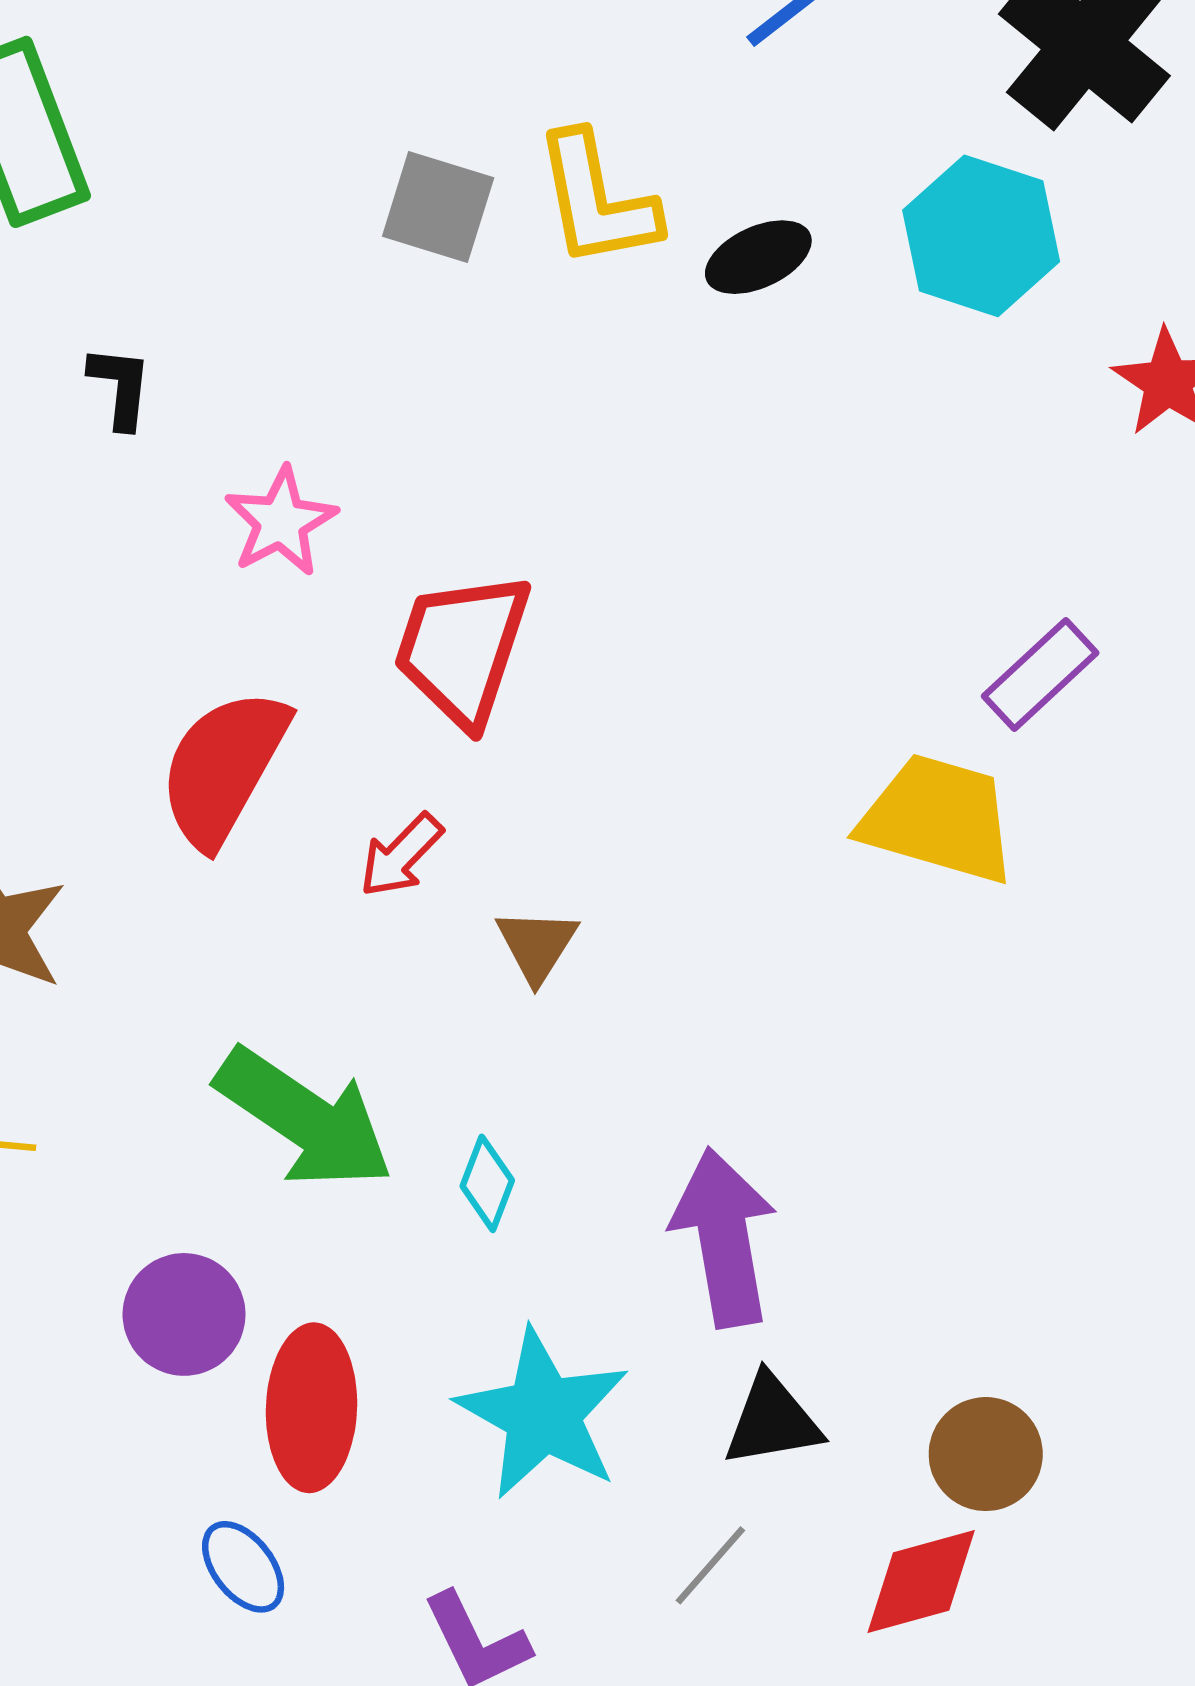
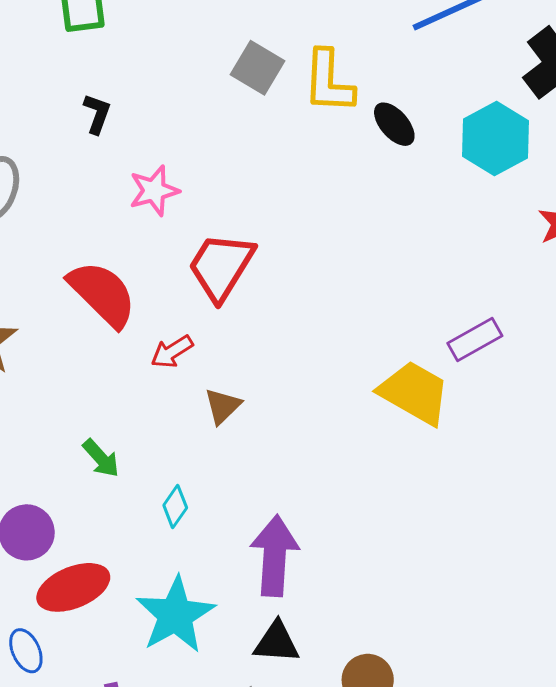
black ellipse: (758, 257) -> (394, 124), turned 60
red semicircle: (223, 768) -> (102, 294), turned 92
green arrow: (304, 1119) -> (101, 458), size x0.5
red ellipse: (311, 1408) -> (73, 587), turned 52

